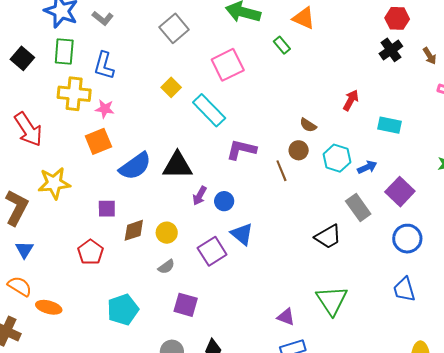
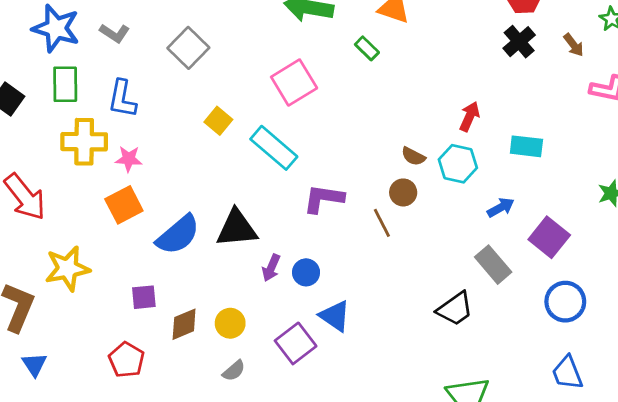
gray square: (174, 28) -> (188, 48), moved
cyan hexagon: (337, 158) -> (458, 164), moved

